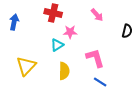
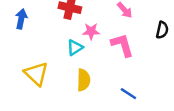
pink L-shape: (95, 58) -> (122, 45), moved
yellow triangle: (26, 66) -> (36, 74), turned -30

